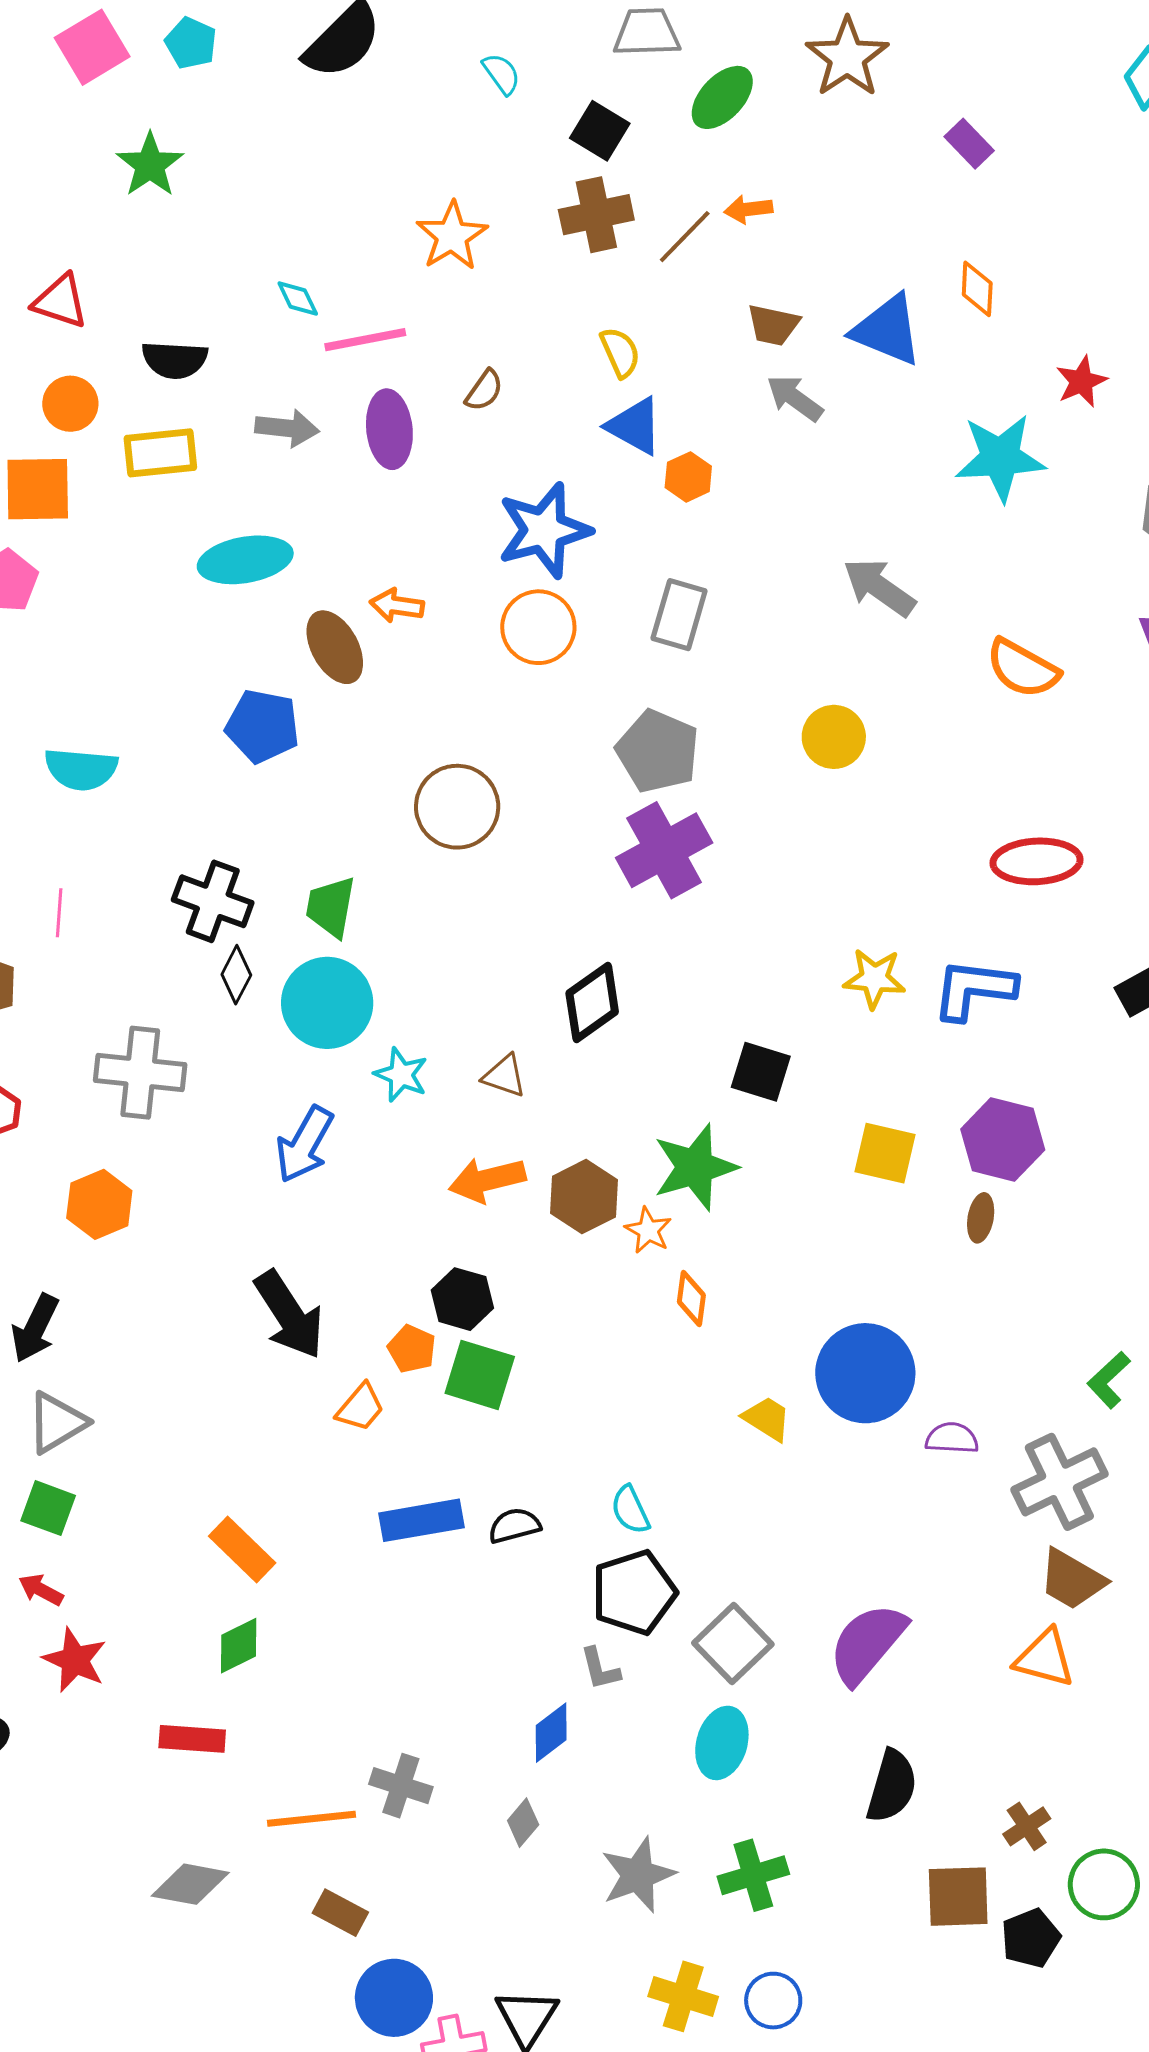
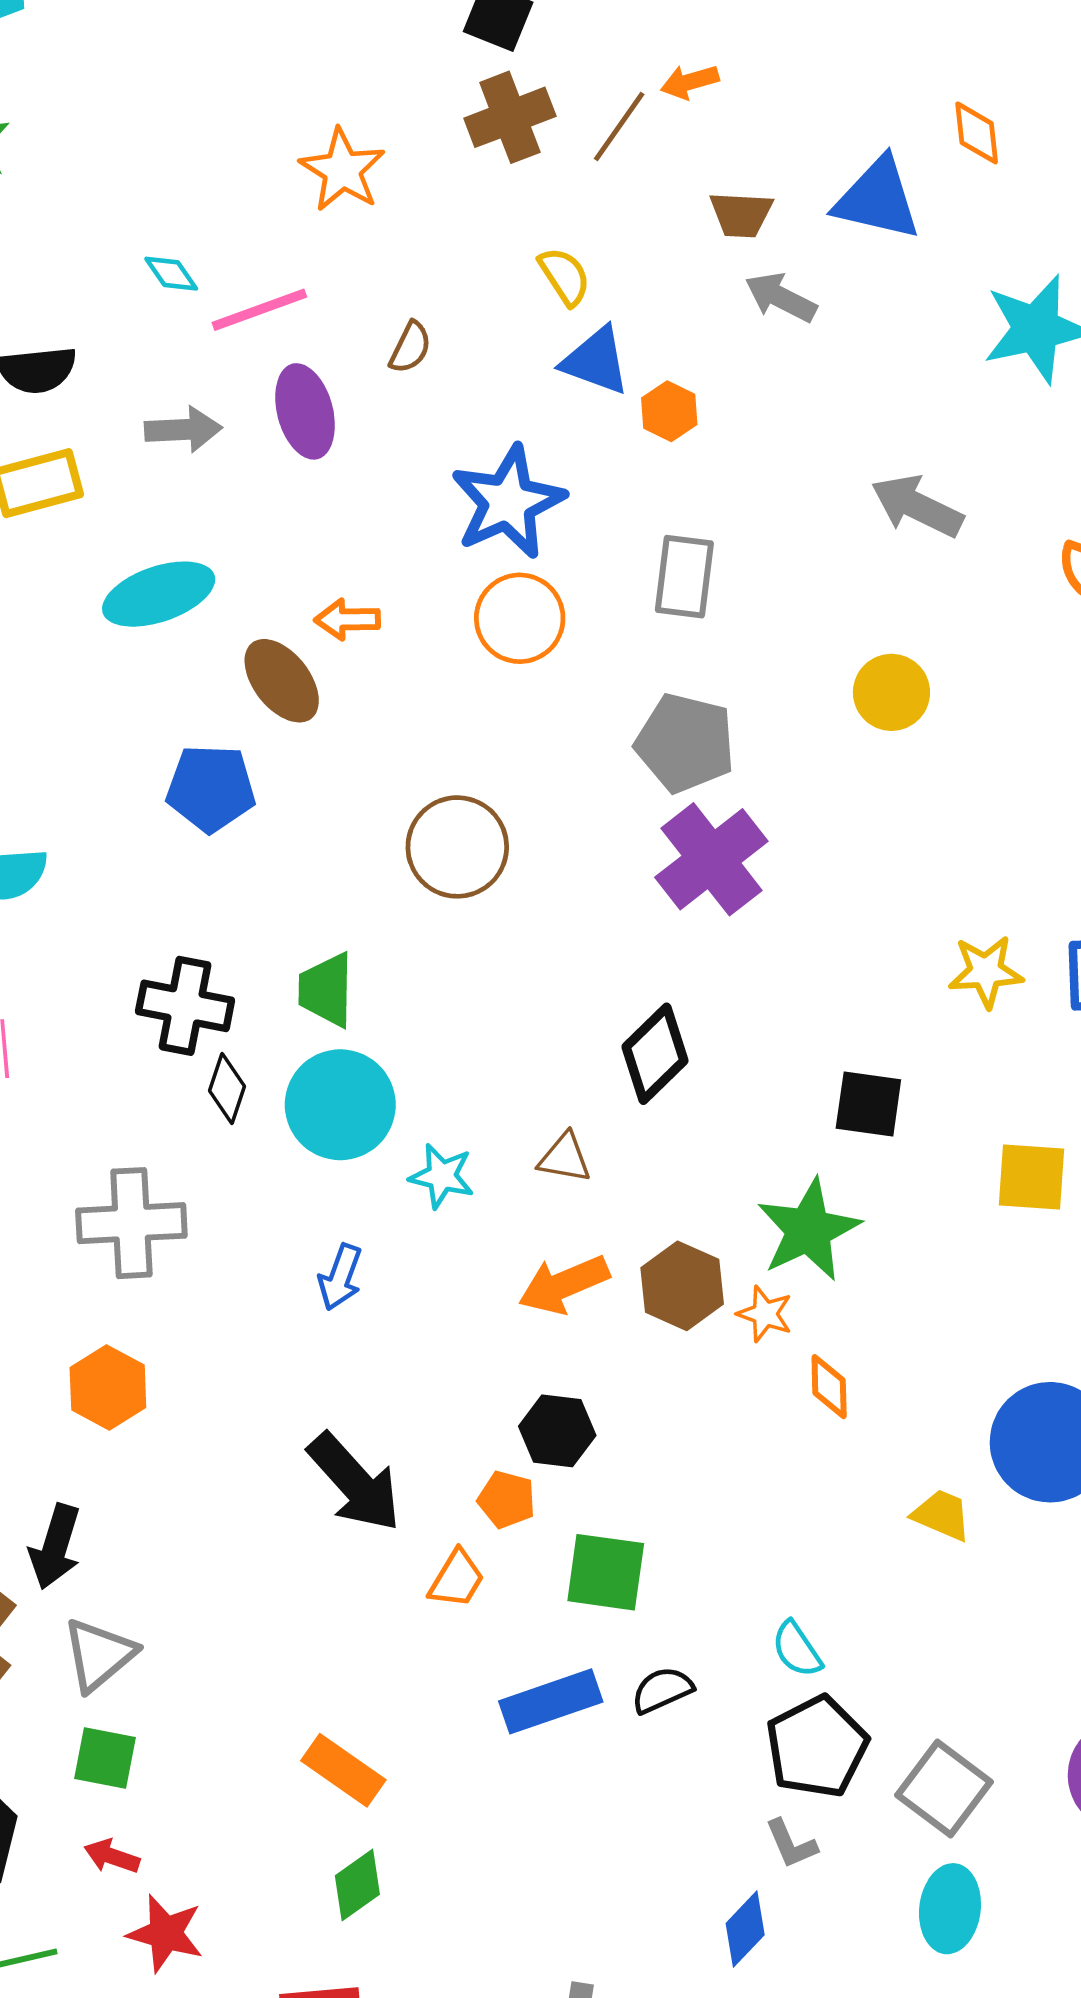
blue arrow: (304, 1144) -> (340, 1277), size x0.7
green square: (480, 1375) -> (606, 1572), moved

